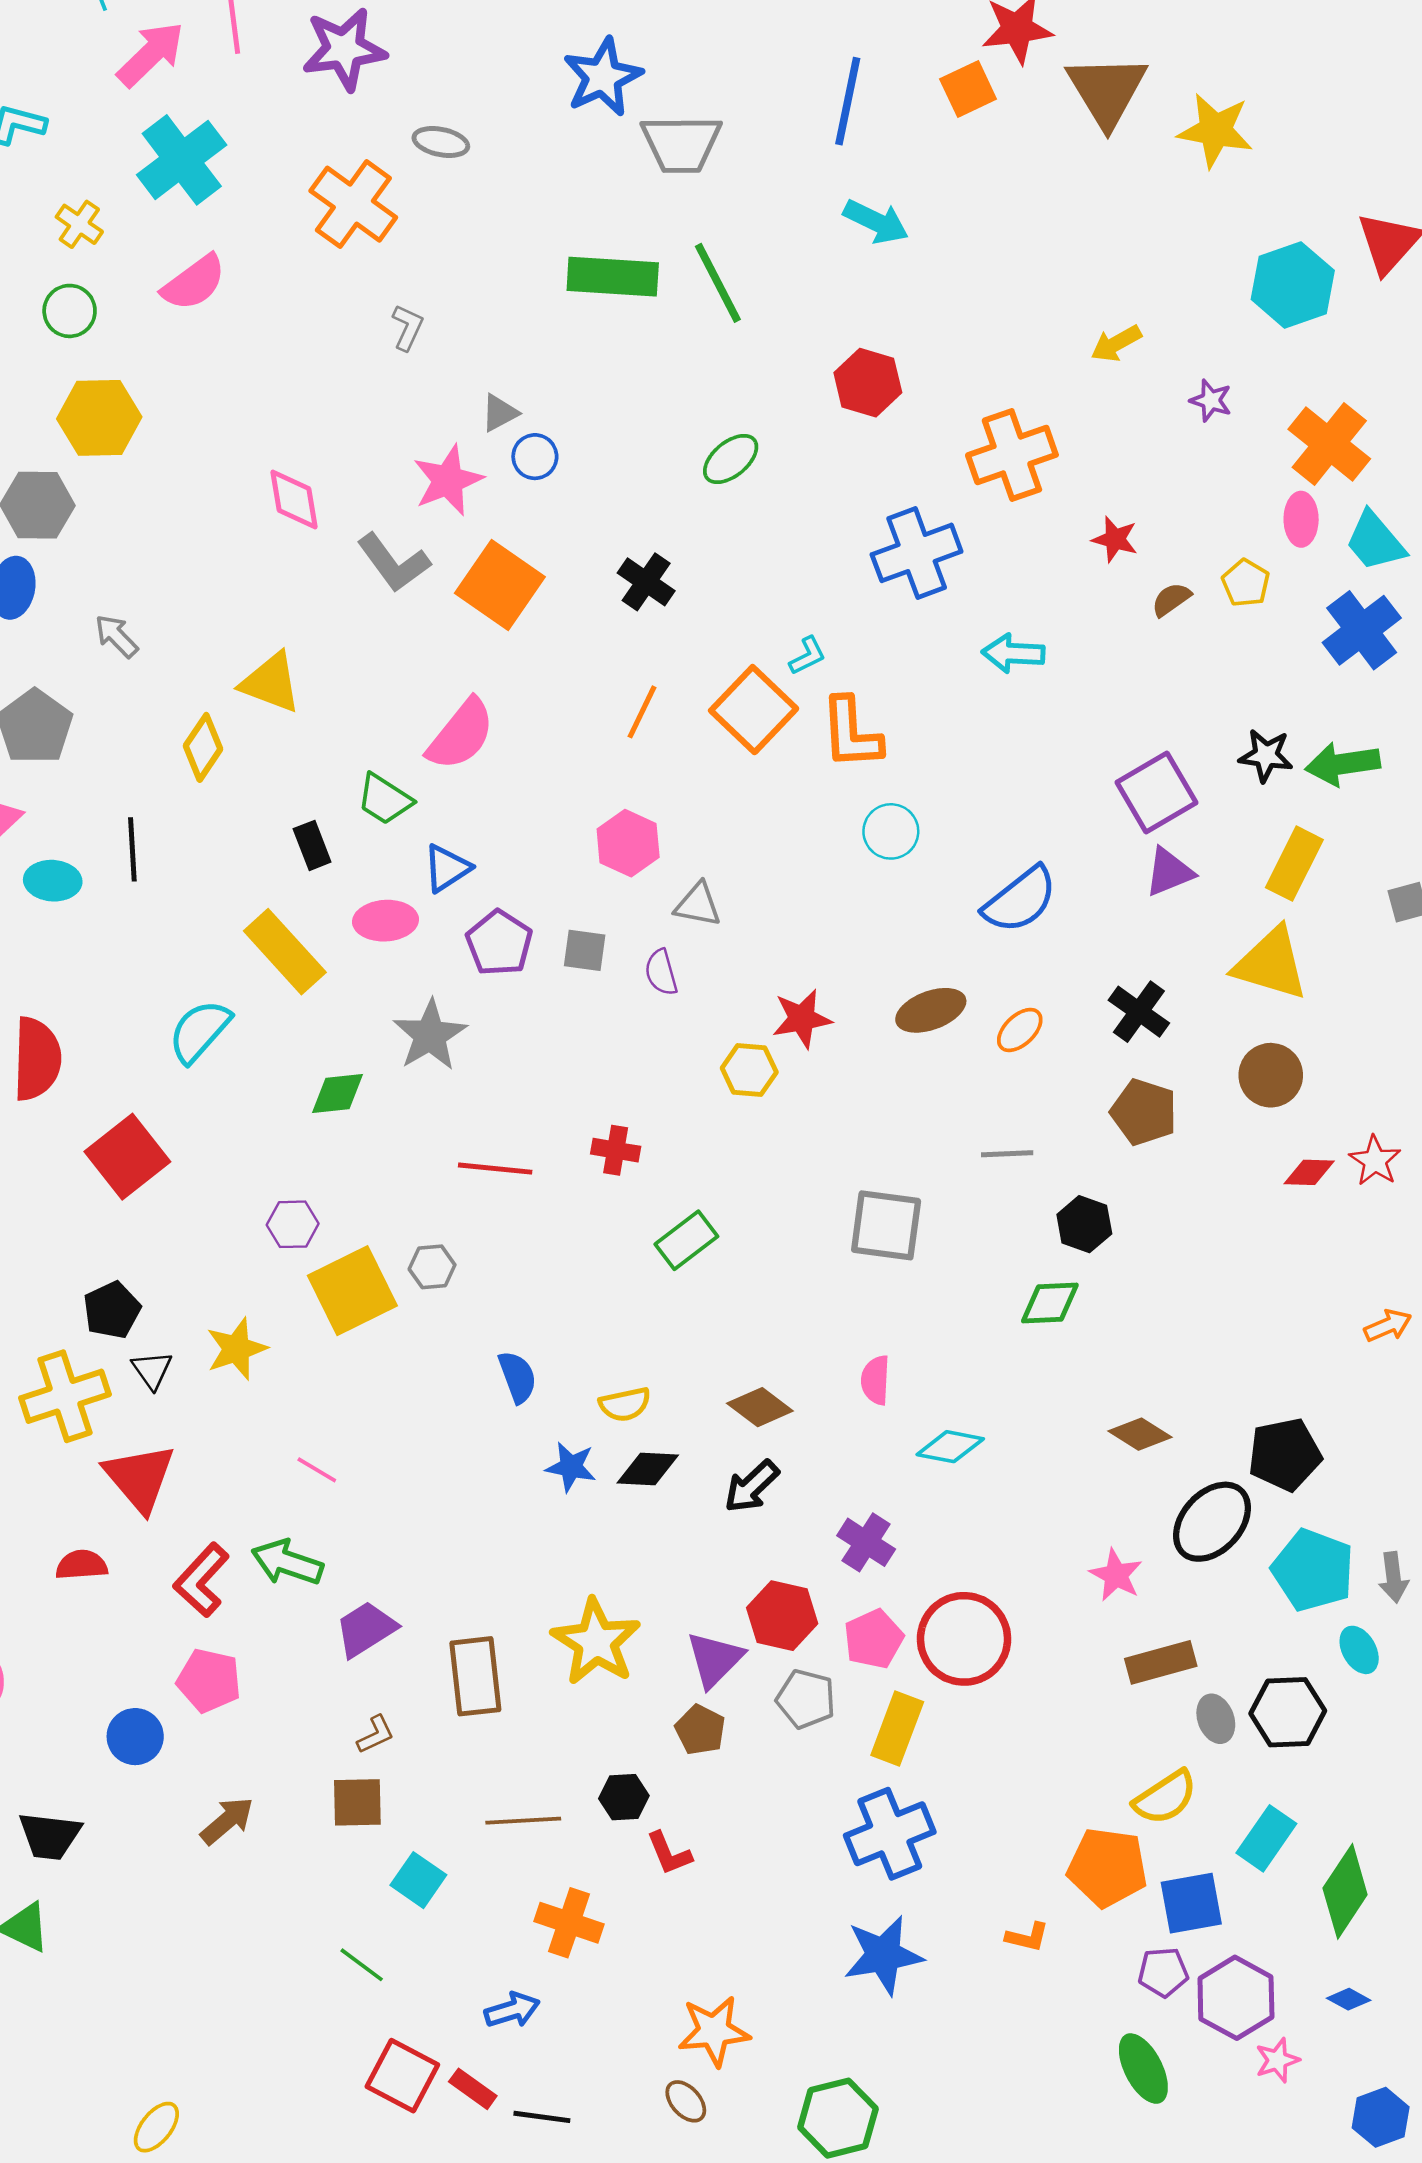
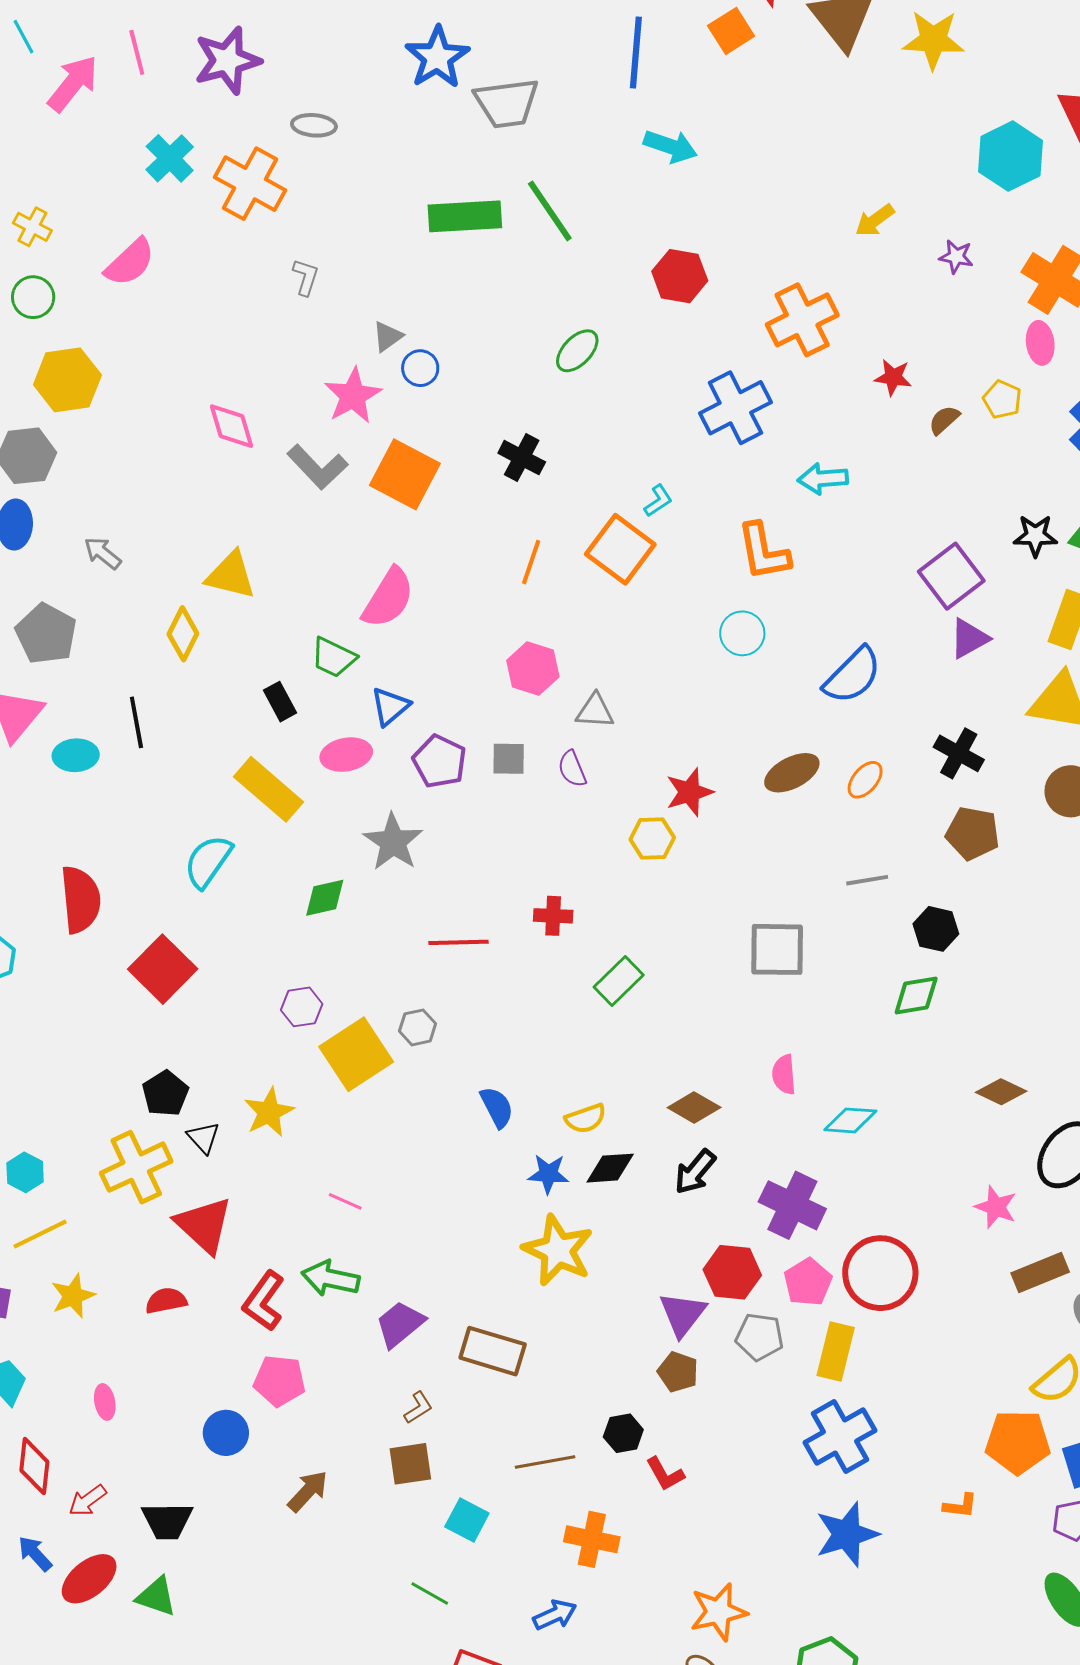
cyan cross: (182, 160) -> (170, 158), moved, size x0.7
orange L-shape: (851, 733) -> (763, 552), moved
purple cross: (866, 1542) -> (792, 1205), size x1.4
yellow star: (596, 1642) -> (558, 1250), moved
brown rectangle: (475, 1676) -> (493, 1351), turned -60

